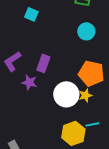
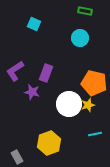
cyan circle: (86, 31) -> (80, 38), moved
yellow hexagon: (73, 133) -> (49, 143), moved

